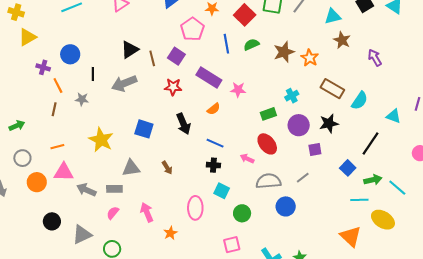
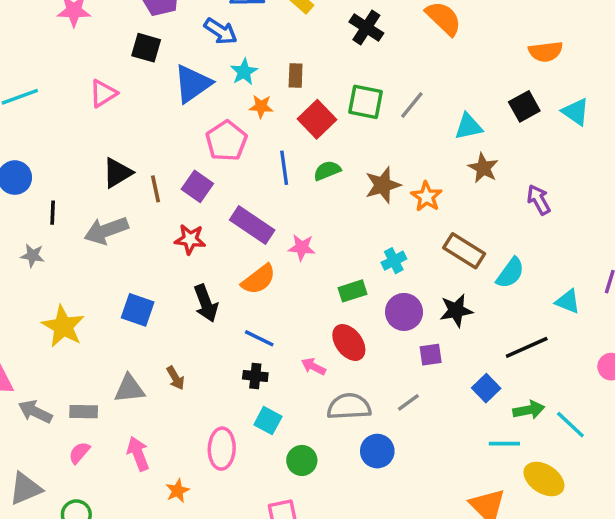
orange semicircle: (214, 109) -> (259, 279), size x1.5
black line: (370, 144) -> (527, 347), turned 30
gray triangle: (131, 168) -> (129, 389), moved

